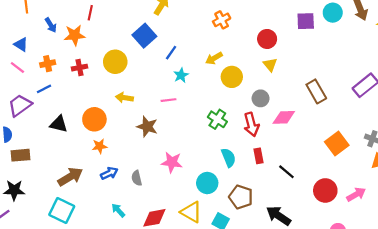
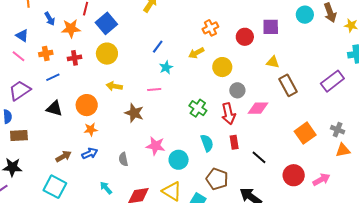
orange cross: (222, 20) -> (210, 28), moved
purple square: (306, 21) -> (271, 27), moved
blue square: (144, 36) -> (106, 23), moved
yellow triangle: (270, 65) -> (273, 62), moved, turned -40
yellow circle: (232, 77) -> (222, 67), moved
blue line: (44, 89) -> (53, 77), moved
blue arrow: (109, 173) -> (90, 153), moved
brown arrow: (70, 177) -> (63, 156), size x0.7
cyan circle: (207, 183) -> (179, 160), moved

